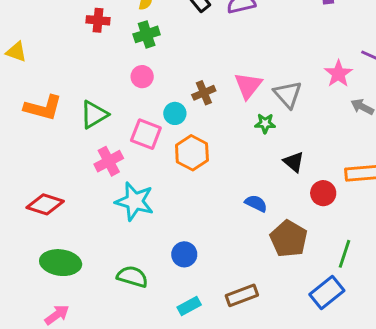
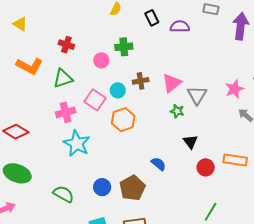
red cross: (98, 20) -> (66, 45), moved
green cross: (147, 34) -> (124, 47), moved
brown pentagon: (289, 239) -> (132, 188), moved

